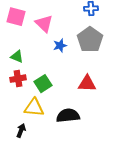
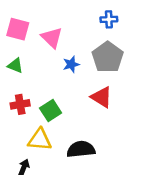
green triangle: (17, 57) -> (15, 66), moved
red triangle: (87, 84) -> (102, 97), moved, turned 30

